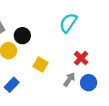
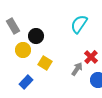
yellow square: (41, 64) -> (45, 63), moved
gray arrow: (69, 79) -> (77, 69), moved

